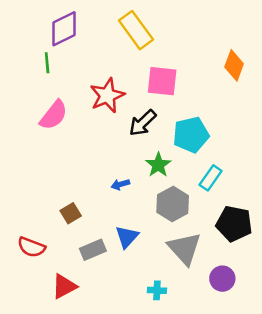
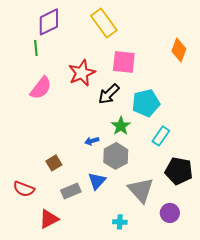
gray hexagon: (173, 204) -> (116, 156), moved

